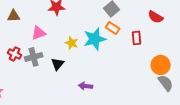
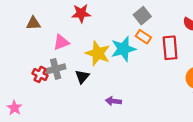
red rectangle: (137, 38) -> (170, 48), size x1.5
yellow star: (72, 43) -> (98, 53), size x1.6
red cross: (15, 54) -> (40, 74), moved

